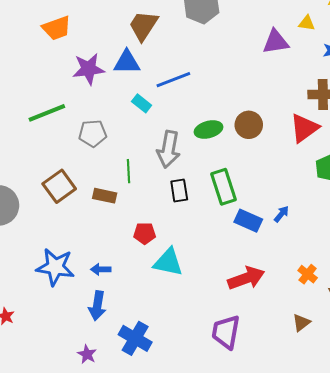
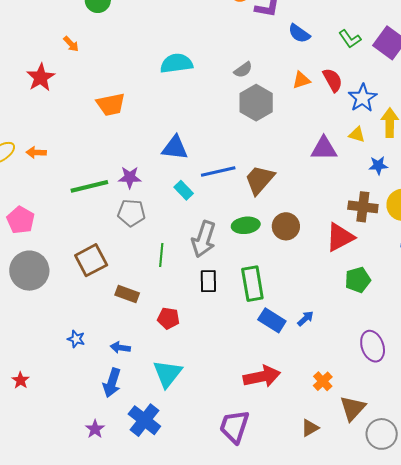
brown trapezoid: (143, 26) -> (260, 180), moved
purple star: (89, 69) -> (130, 177), moved, size x0.7
brown rectangle: (105, 196) -> (127, 294), moved
cyan triangle: (168, 262) -> (167, 374), moved, turned 48
blue star: (55, 267) -> (76, 339), size x0.5

